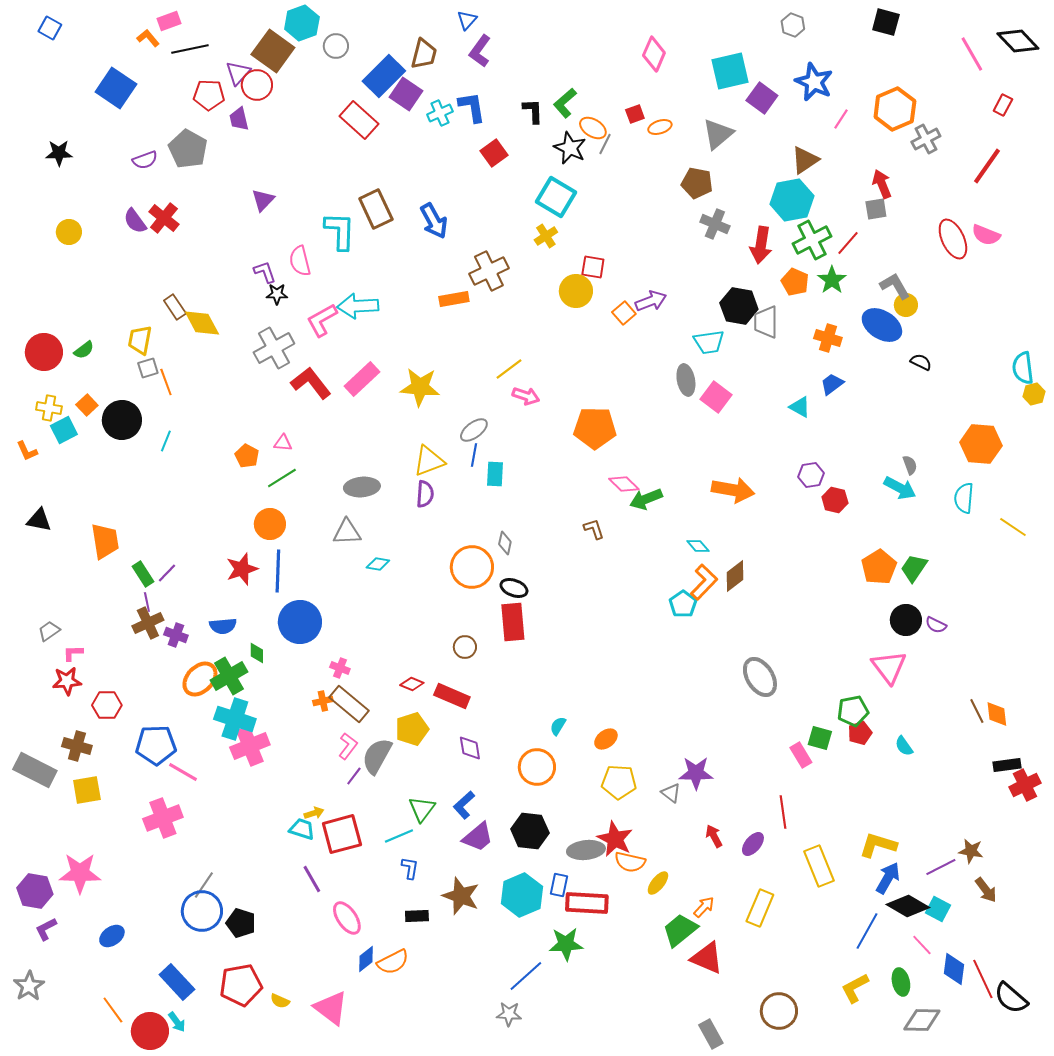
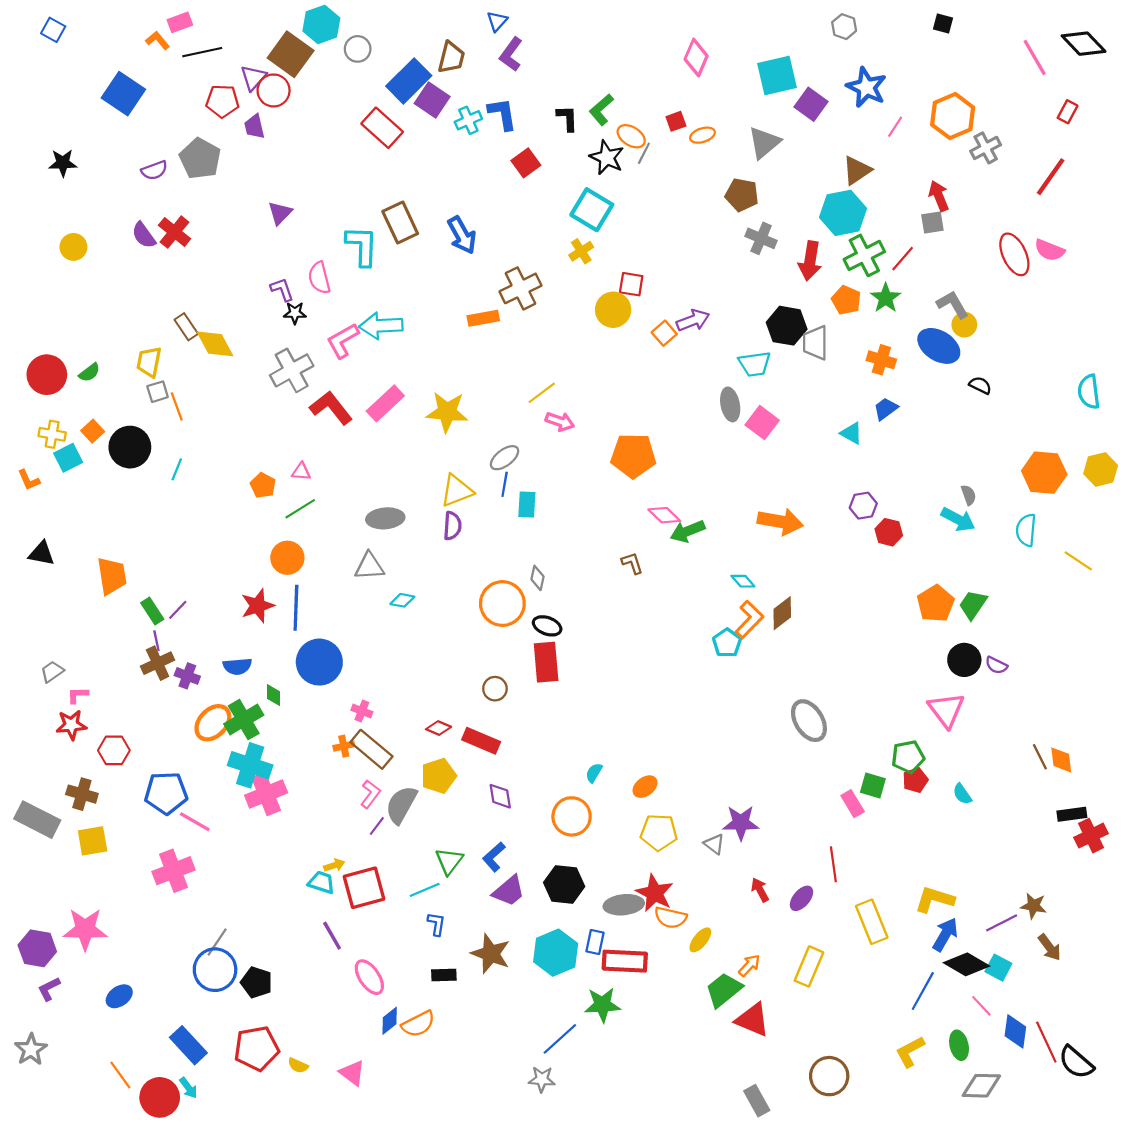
black square: (886, 22) -> (943, 23), size x0.7
yellow hexagon: (1034, 394) -> (1101, 469), moved, size x1.4
pink triangle: (331, 1008) -> (352, 1073), size x0.7

